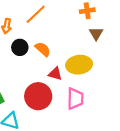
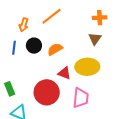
brown triangle: (96, 34) -> (95, 39), moved
orange semicircle: (43, 49) -> (55, 49), turned -77

